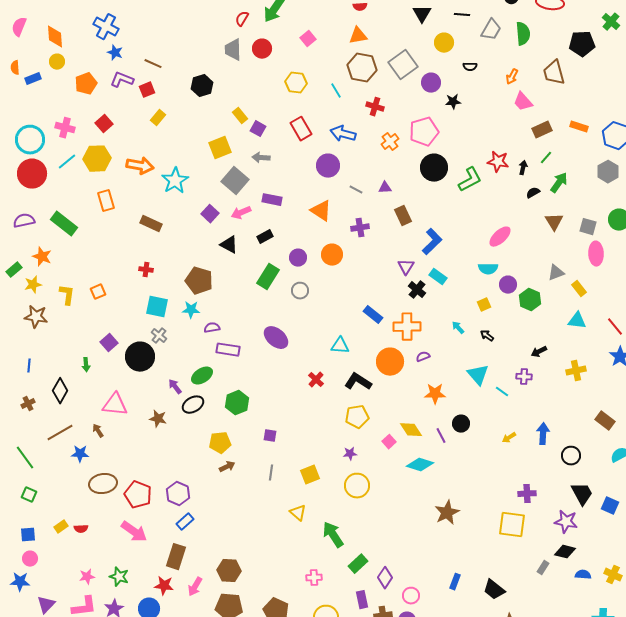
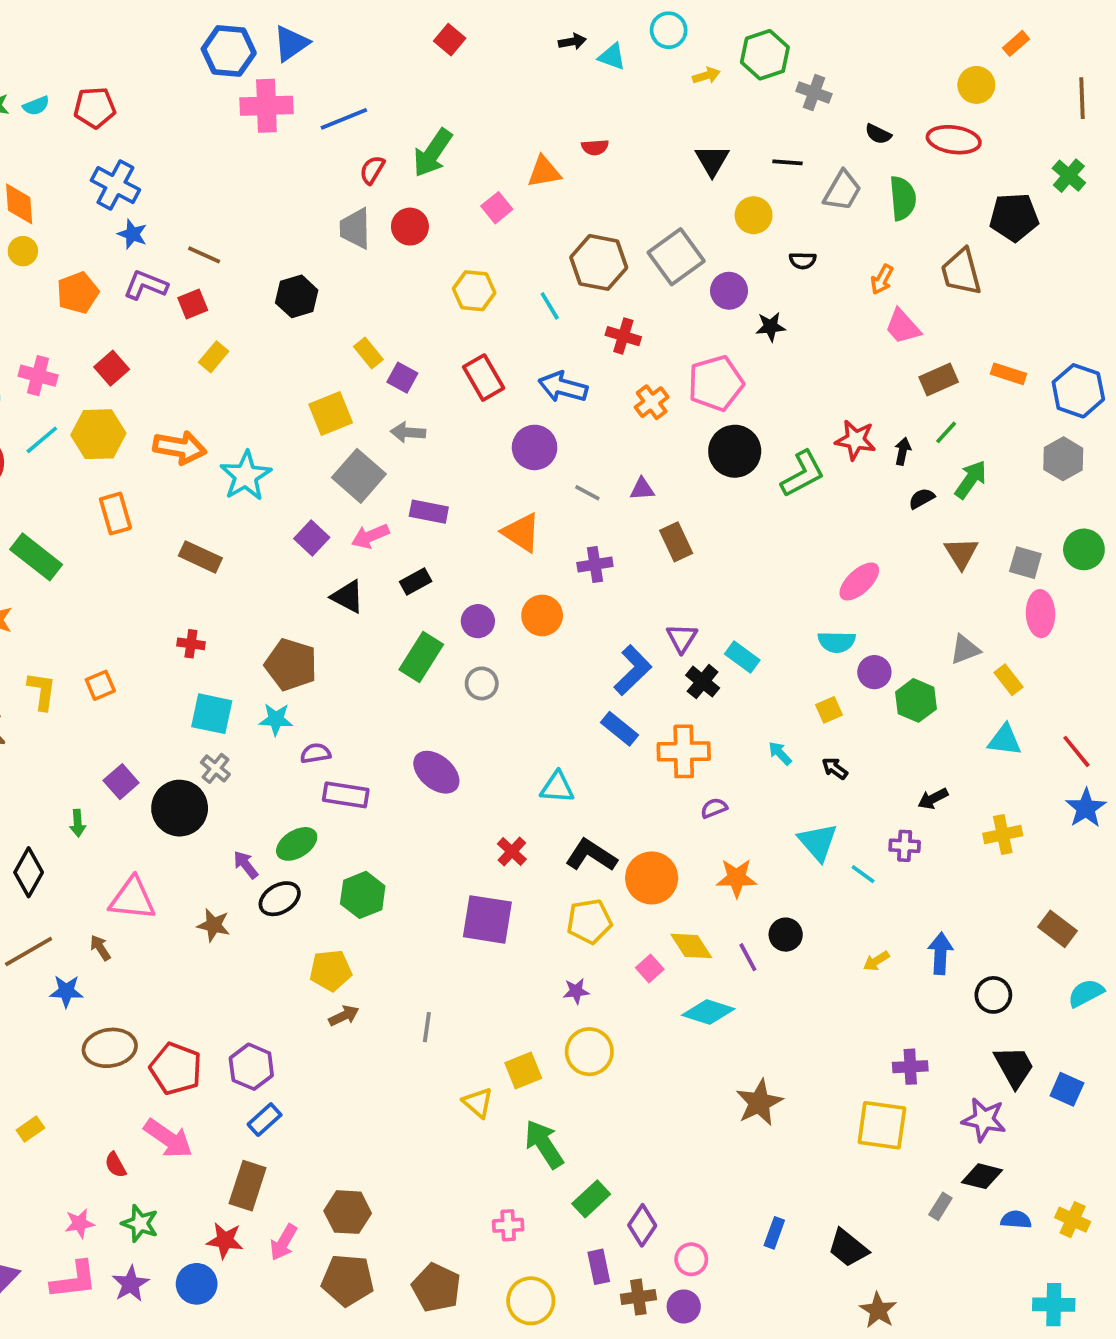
orange triangle: (358, 36) -> (544, 172), moved
blue L-shape: (432, 242) -> (633, 670), moved
orange circle: (390, 362) -> (652, 878), moved
purple square: (270, 436) -> (487, 919), moved, size x2.0
yellow square: (310, 475) -> (523, 1070), moved
red semicircle: (81, 529) -> (115, 1165), moved, turned 64

